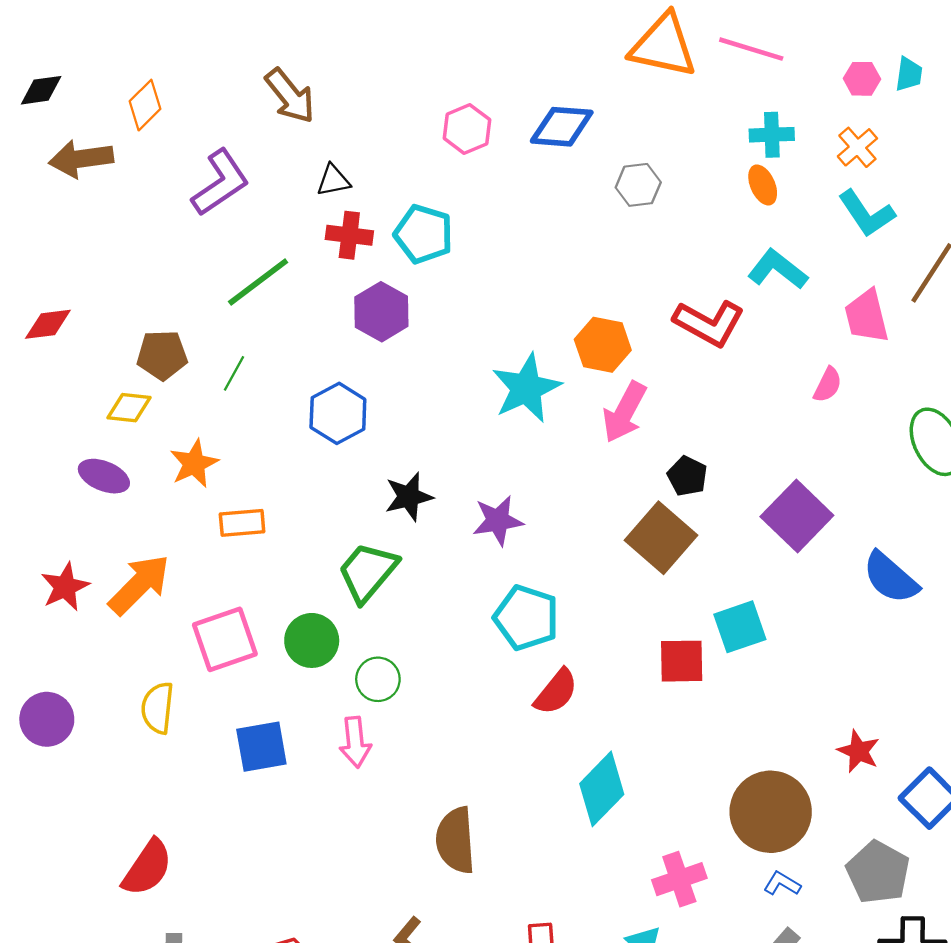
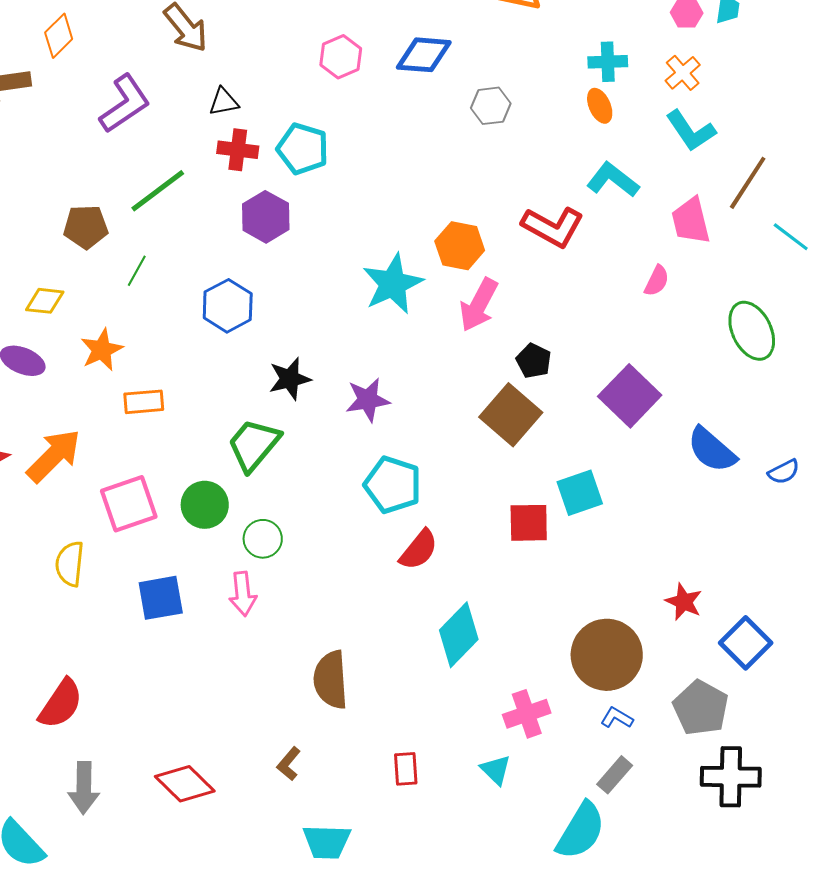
brown pentagon: (162, 355) -> (86, 227), moved

